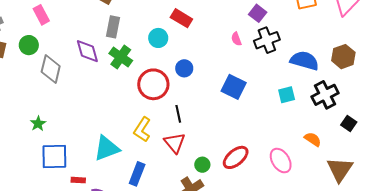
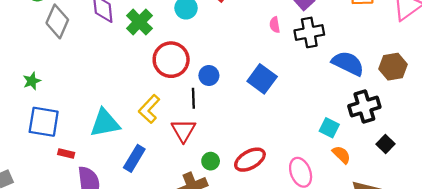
blue circle: (184, 68) -> (209, 75), moved
cyan square: (287, 95) -> (329, 128), moved, turned 30

